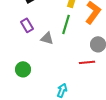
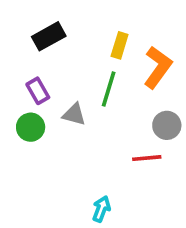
green circle: (23, 69) -> (31, 127), moved

